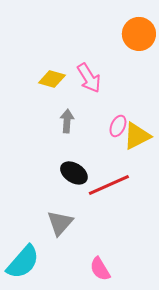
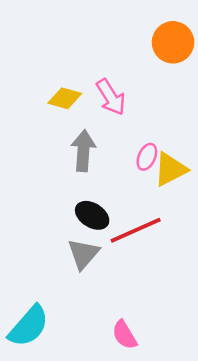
gray arrow: (67, 121) -> (83, 151), size x1.4
gray triangle: (60, 223) -> (83, 254), moved

